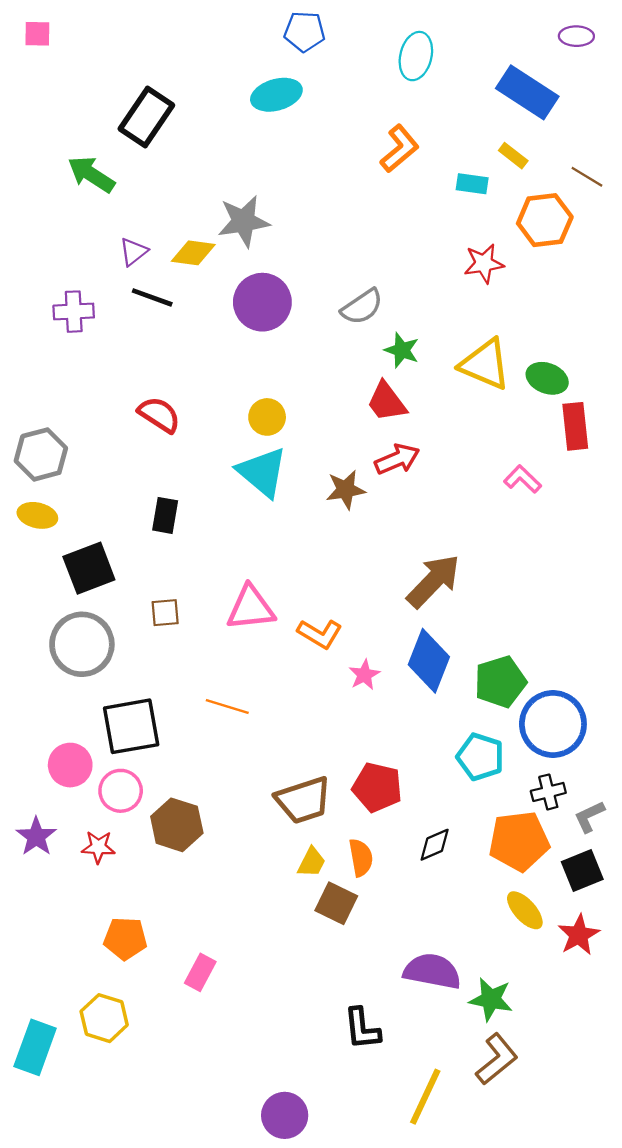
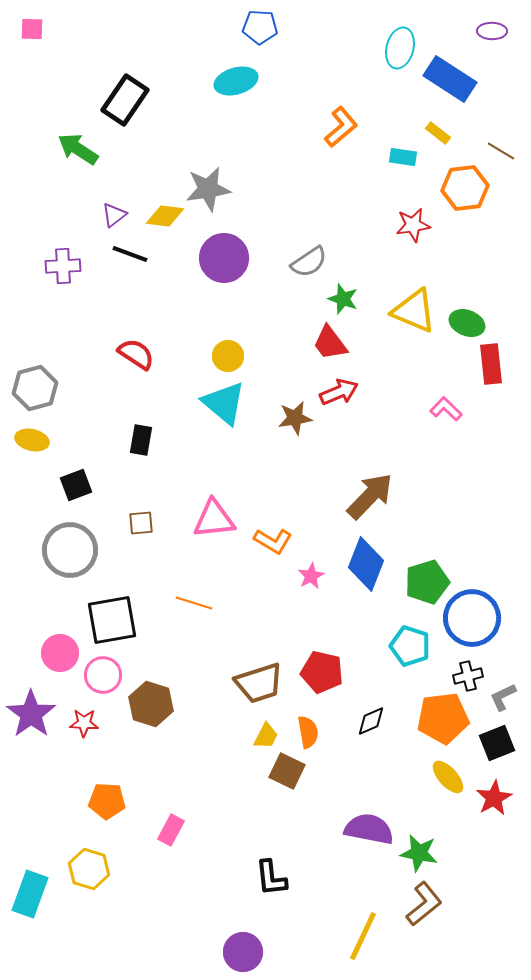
cyan ellipse: (416, 56) -> (400, 48), moved
black square: (89, 568) -> (76, 485), size x0.7
purple star: (36, 836) -> (31, 714), size x1.4
black L-shape: (362, 1029) -> (271, 878), moved

